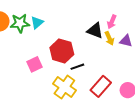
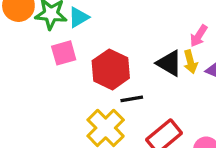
black triangle: (95, 31) -> (169, 63), moved
pink square: (35, 64) -> (64, 53), moved

